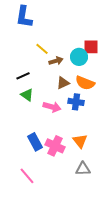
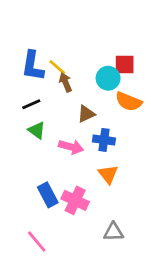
blue L-shape: (24, 17) -> (33, 66), moved
brown arrow: (56, 61) -> (66, 82), moved, turned -96
orange semicircle: (85, 83) -> (129, 102), moved
orange triangle: (80, 141) -> (108, 174), moved

